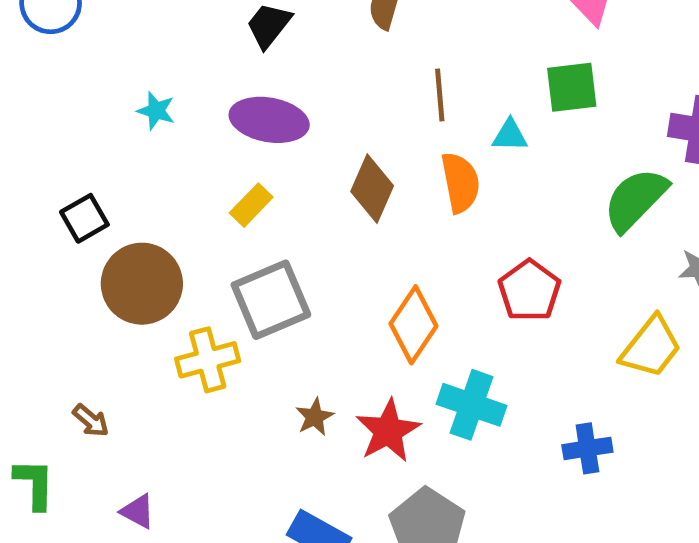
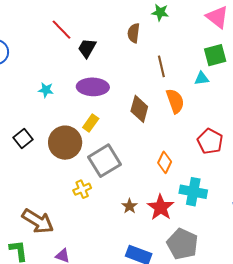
cyan triangle: (510, 135) -> (202, 78), moved
brown circle: (142, 284) -> (65, 143), moved
orange diamond: (413, 325) -> (165, 162), size x0.7
yellow cross: (208, 360) -> (82, 189), size x0.7
brown arrow: (91, 421) -> (38, 221), size x2.0

